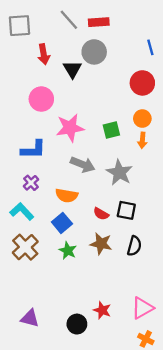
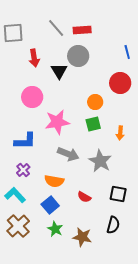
orange circle: (142, 119) -> (95, 102), moved
black square: (126, 210) -> (118, 194), moved
brown star: (101, 244) -> (82, 237), moved

